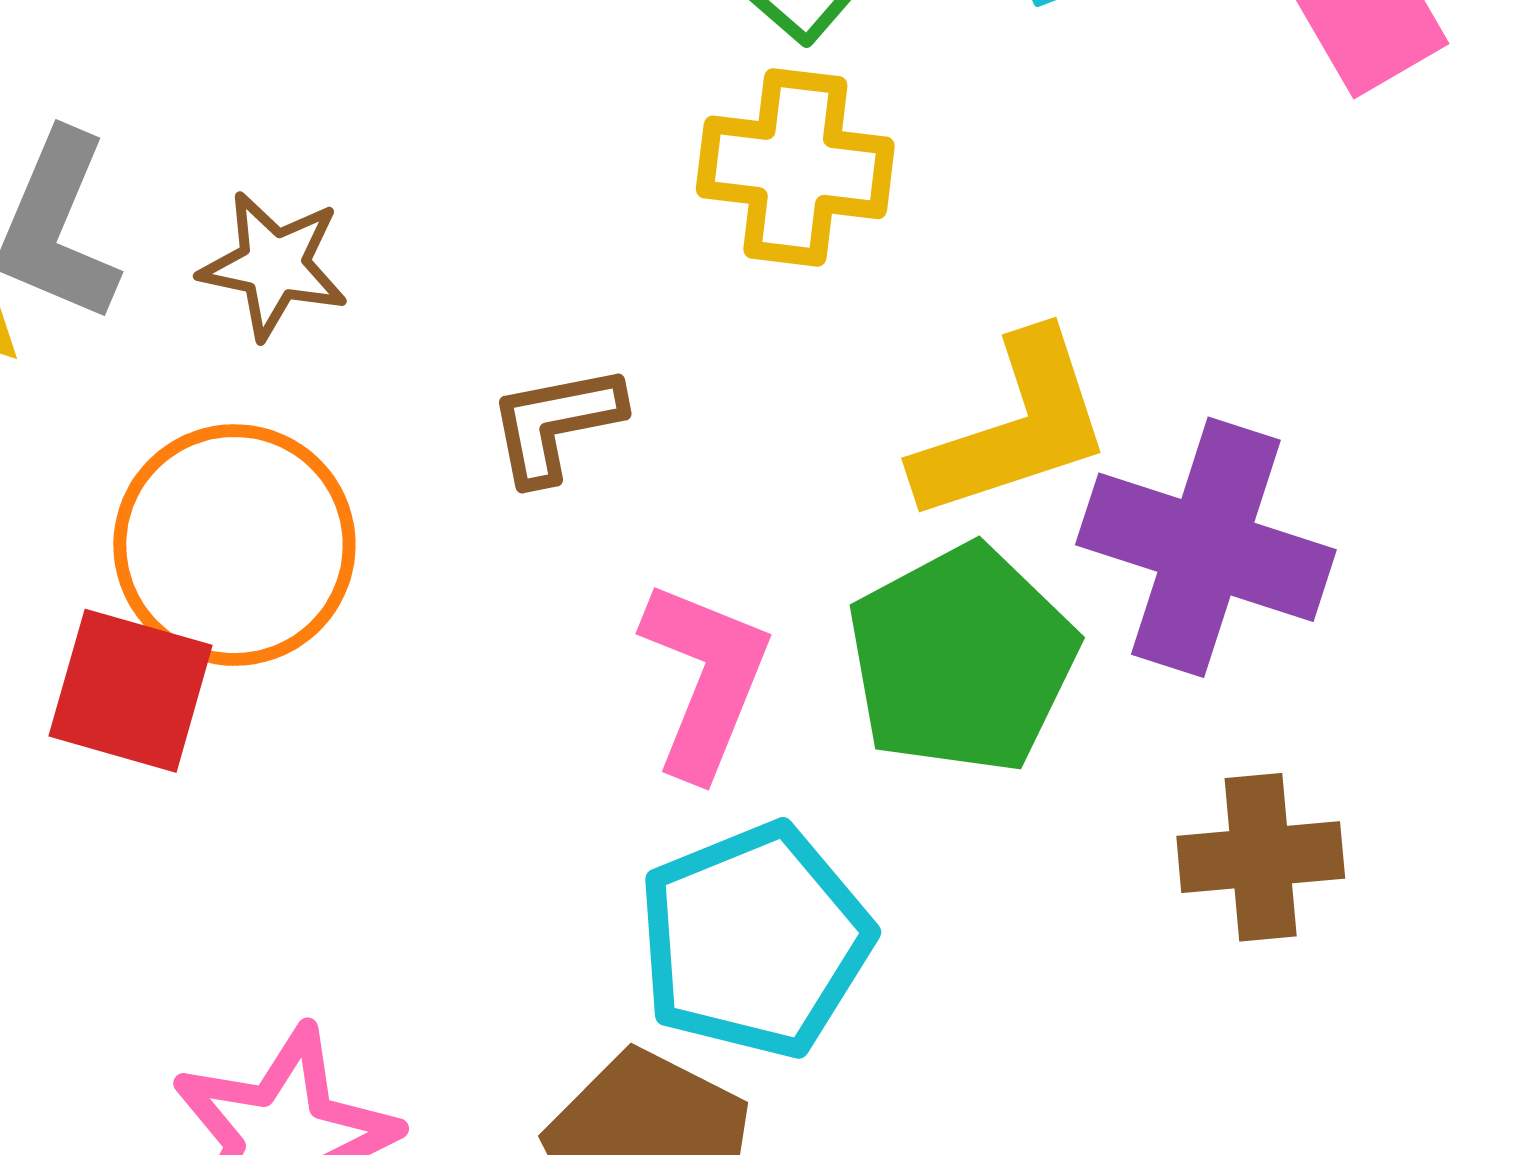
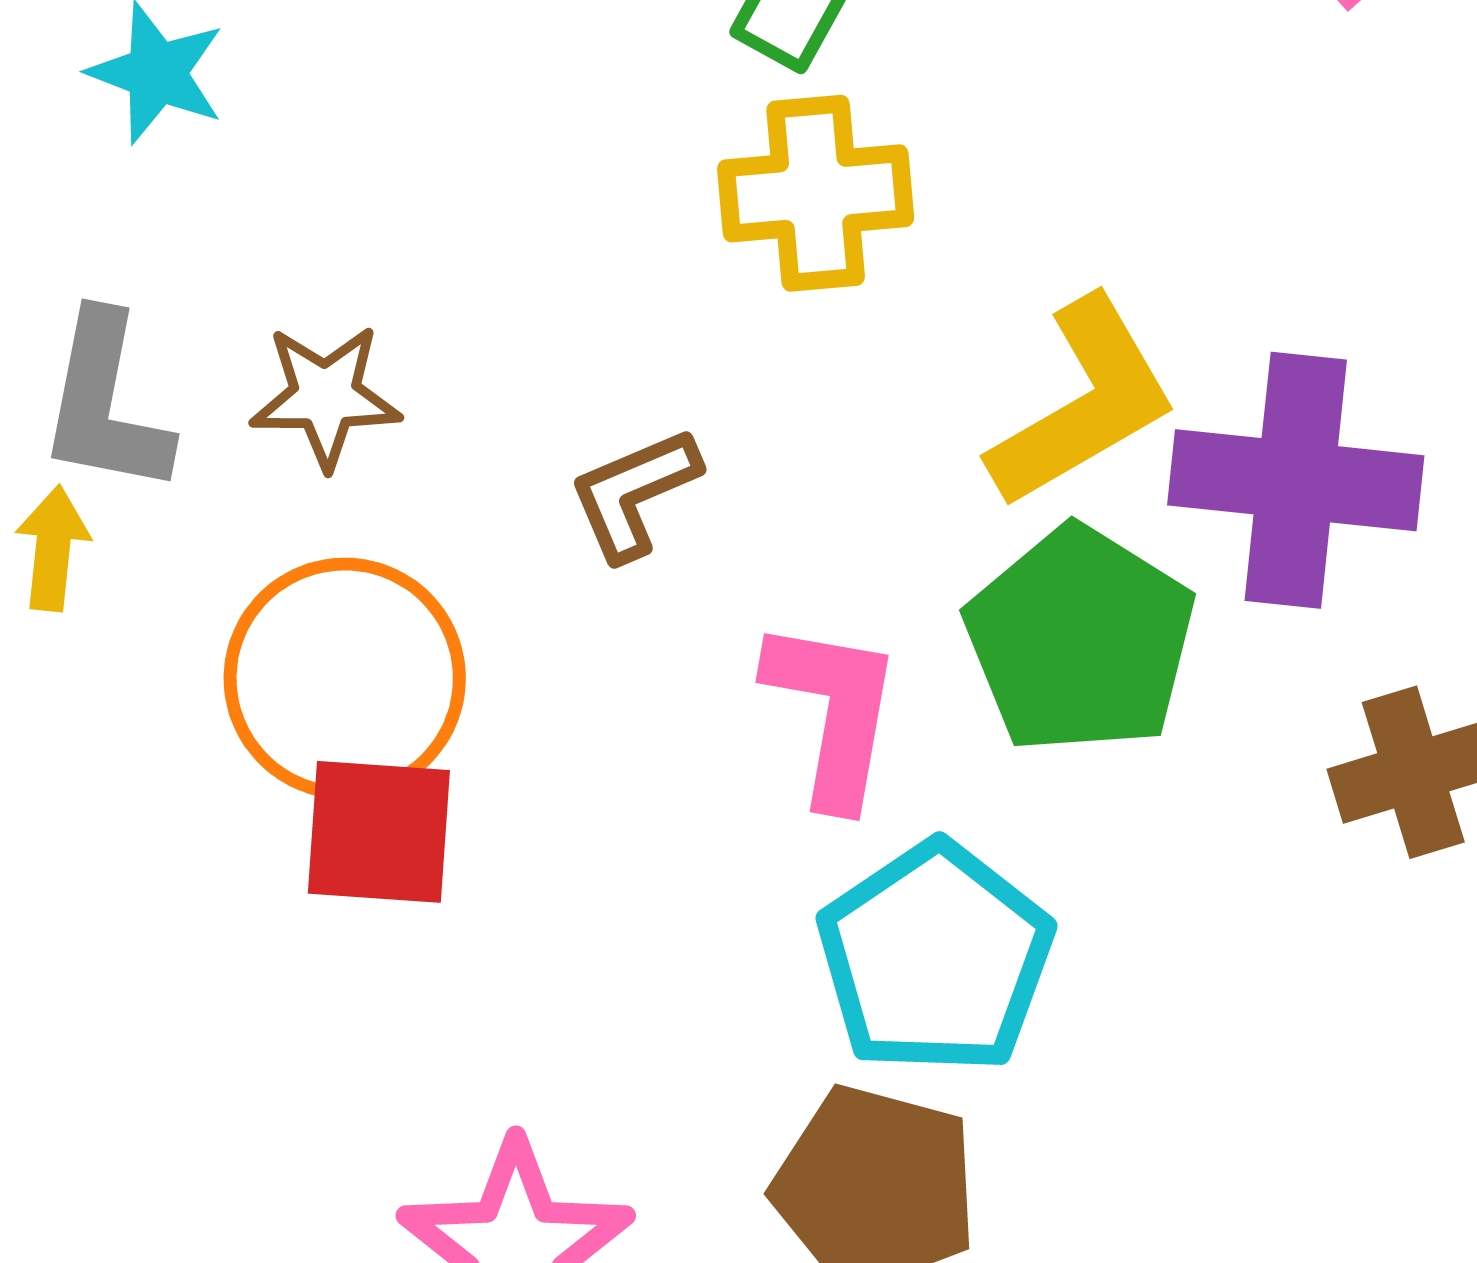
red square: (131, 691) -> (379, 832), moved

